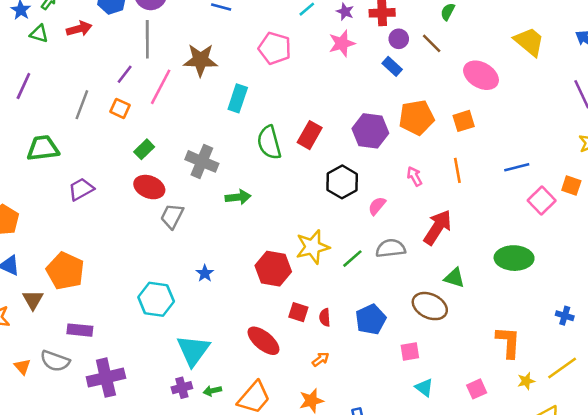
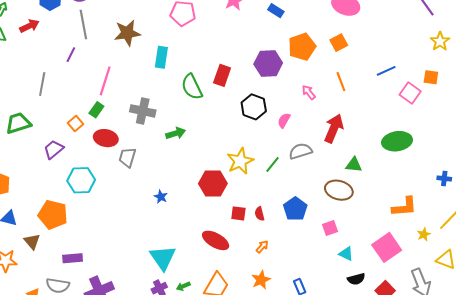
pink line: (161, 87) -> (105, 81), moved
orange square: (120, 108) -> (76, 123), moved, turned 35
cyan hexagon: (156, 299) -> (81, 180), moved
orange L-shape: (508, 342) -> (404, 207), turned 92
pink square: (477, 389) -> (387, 247), size x1.8

